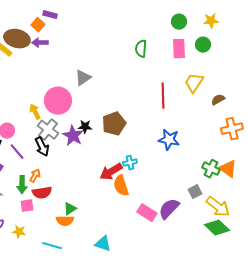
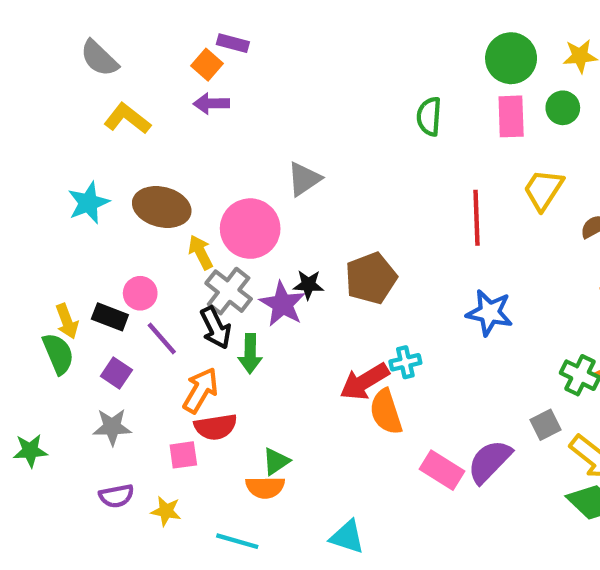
green circle: (179, 22) -> (511, 58), size x1.5
brown ellipse: (17, 39) -> (162, 207), moved
orange arrow: (35, 176) -> (201, 390), size x1.5
green arrow: (22, 185) -> (250, 354), moved

